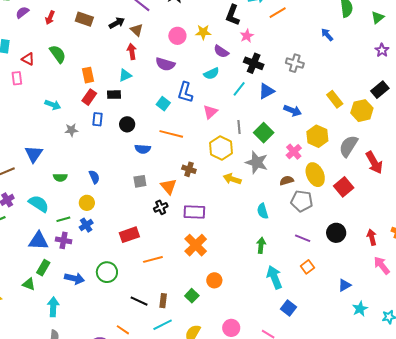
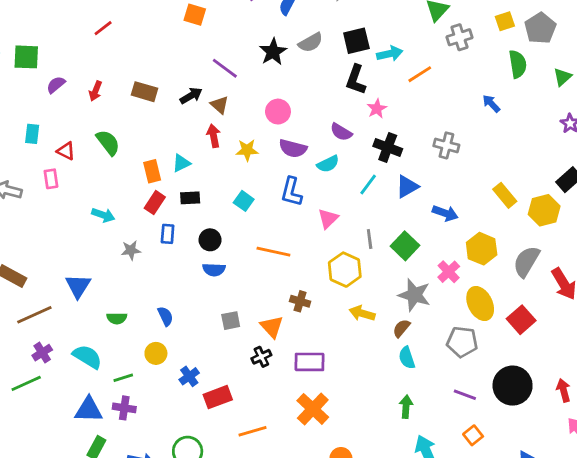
yellow star: (203, 32) -> (247, 150), moved
purple semicircle: (165, 64) -> (293, 148), moved
cyan triangle: (125, 75) -> (181, 163), moved
cyan square: (163, 104) -> (244, 201), moved
blue semicircle: (143, 149) -> (214, 270), moved
gray star: (257, 162) -> (414, 295), moved
brown semicircle: (287, 181) -> (401, 328), moved, turned -32
blue cross: (86, 225) -> (189, 376), moved
black circle: (336, 233) -> (513, 386), size x1.4

